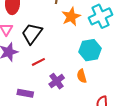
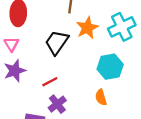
black trapezoid: (32, 34) -> (57, 42), moved
purple cross: (57, 81) -> (57, 104), moved

